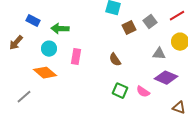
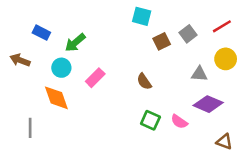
green arrow: (60, 29) -> (75, 43), turned -42
brown arrow: (16, 43) -> (20, 60), turned 70
pink rectangle: (76, 57) -> (95, 78), turned 35
orange diamond: (45, 73) -> (56, 98), turned 30
gray line: (24, 97) -> (30, 128), turned -49

